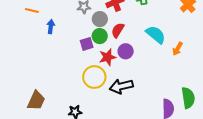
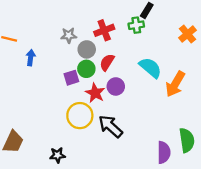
orange arrow: (178, 49) -> (175, 84), size x1.6
red star: (108, 57) -> (95, 93), turned -30
black arrow: (121, 86) -> (110, 126), turned 55

